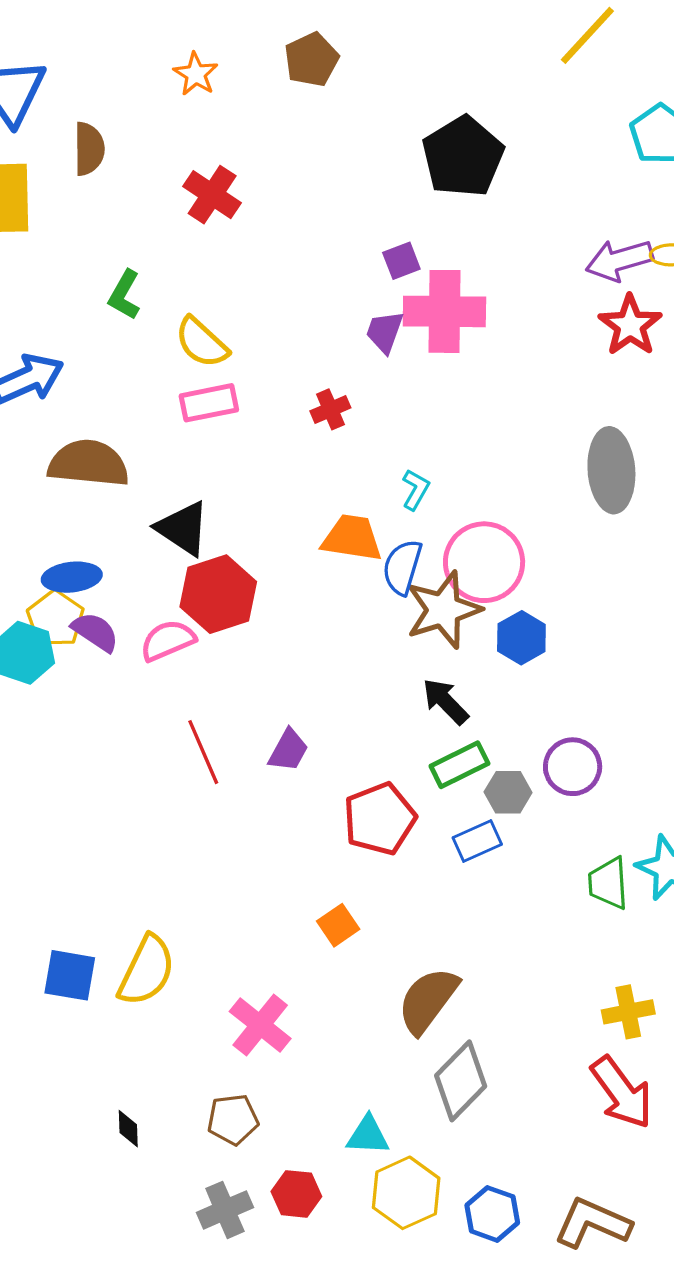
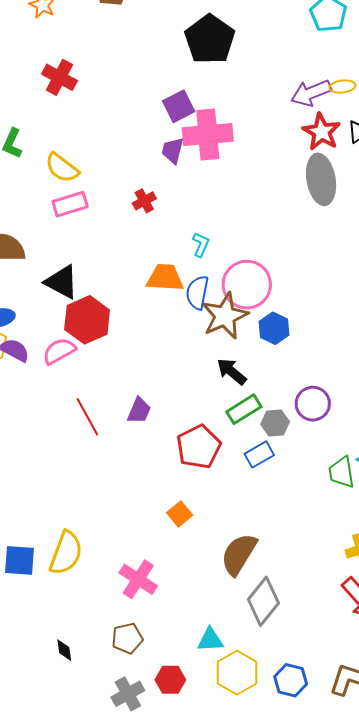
purple square: (401, 261) -> (179, 106), size x1.4
gray ellipse: (611, 470) -> (321, 179), moved

